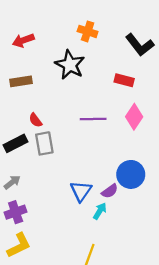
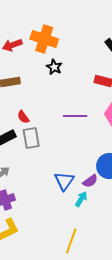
orange cross: (88, 31) -> (44, 39), moved, size x1.5
black star: (70, 65) -> (54, 67), size x0.6

